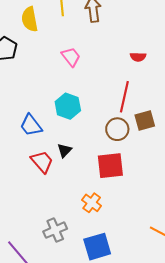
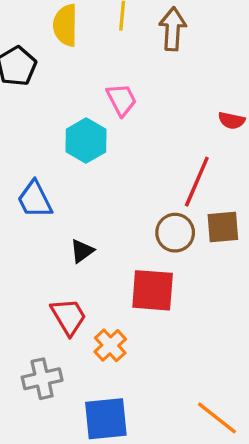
cyan hexagon: (68, 106) -> (86, 141), moved
red trapezoid: (42, 162) -> (69, 317), moved

